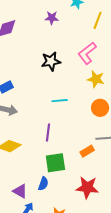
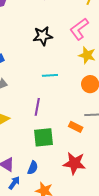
orange rectangle: (87, 151) -> (76, 127), turned 56
blue semicircle: (43, 184) -> (33, 168), moved

